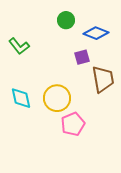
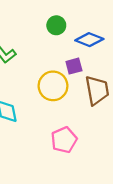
yellow circle: (57, 98) -> (53, 86), moved

